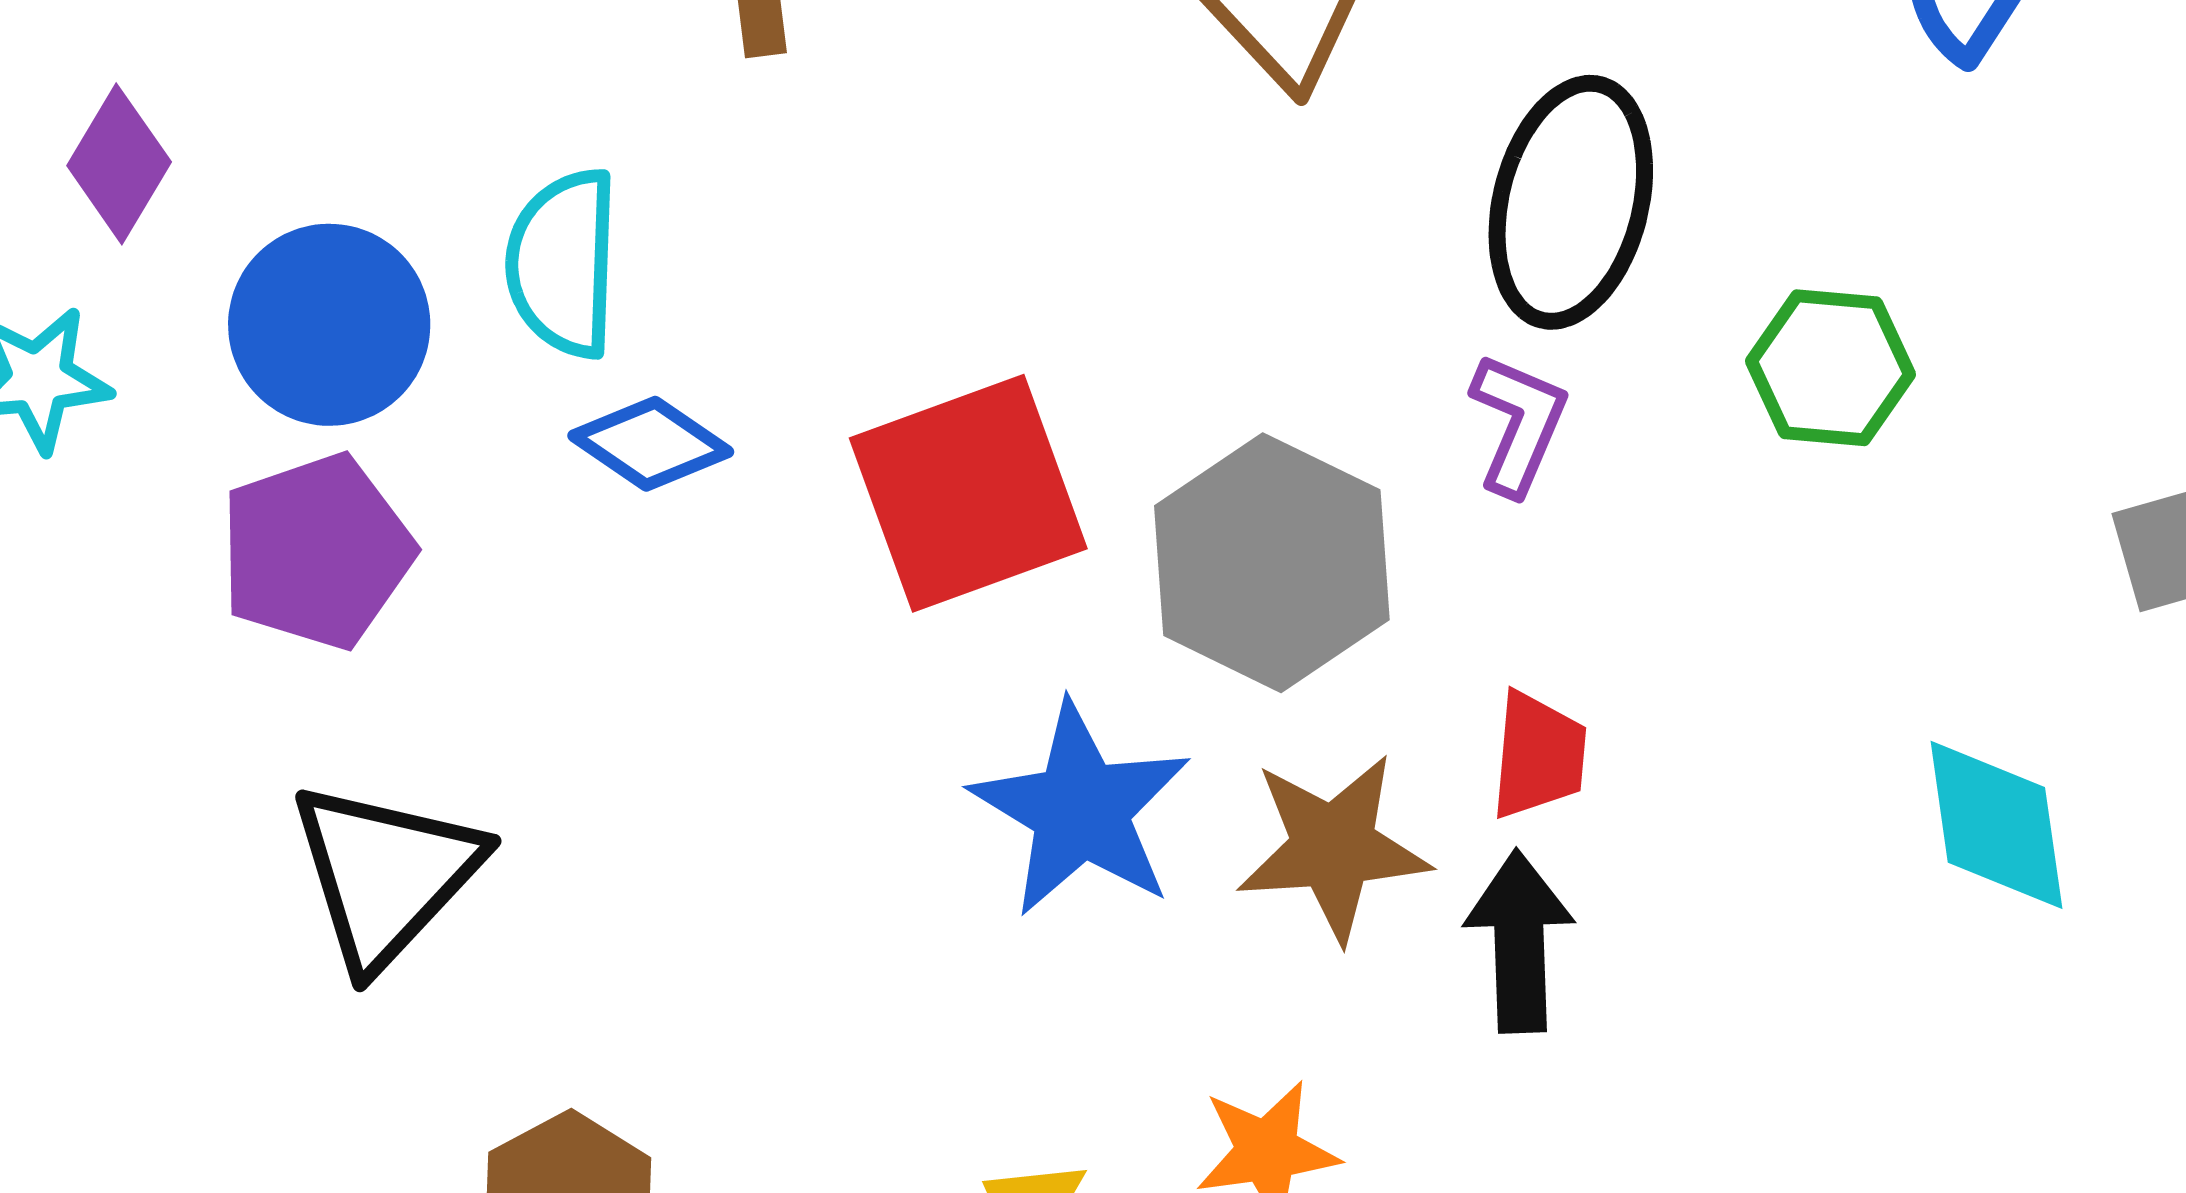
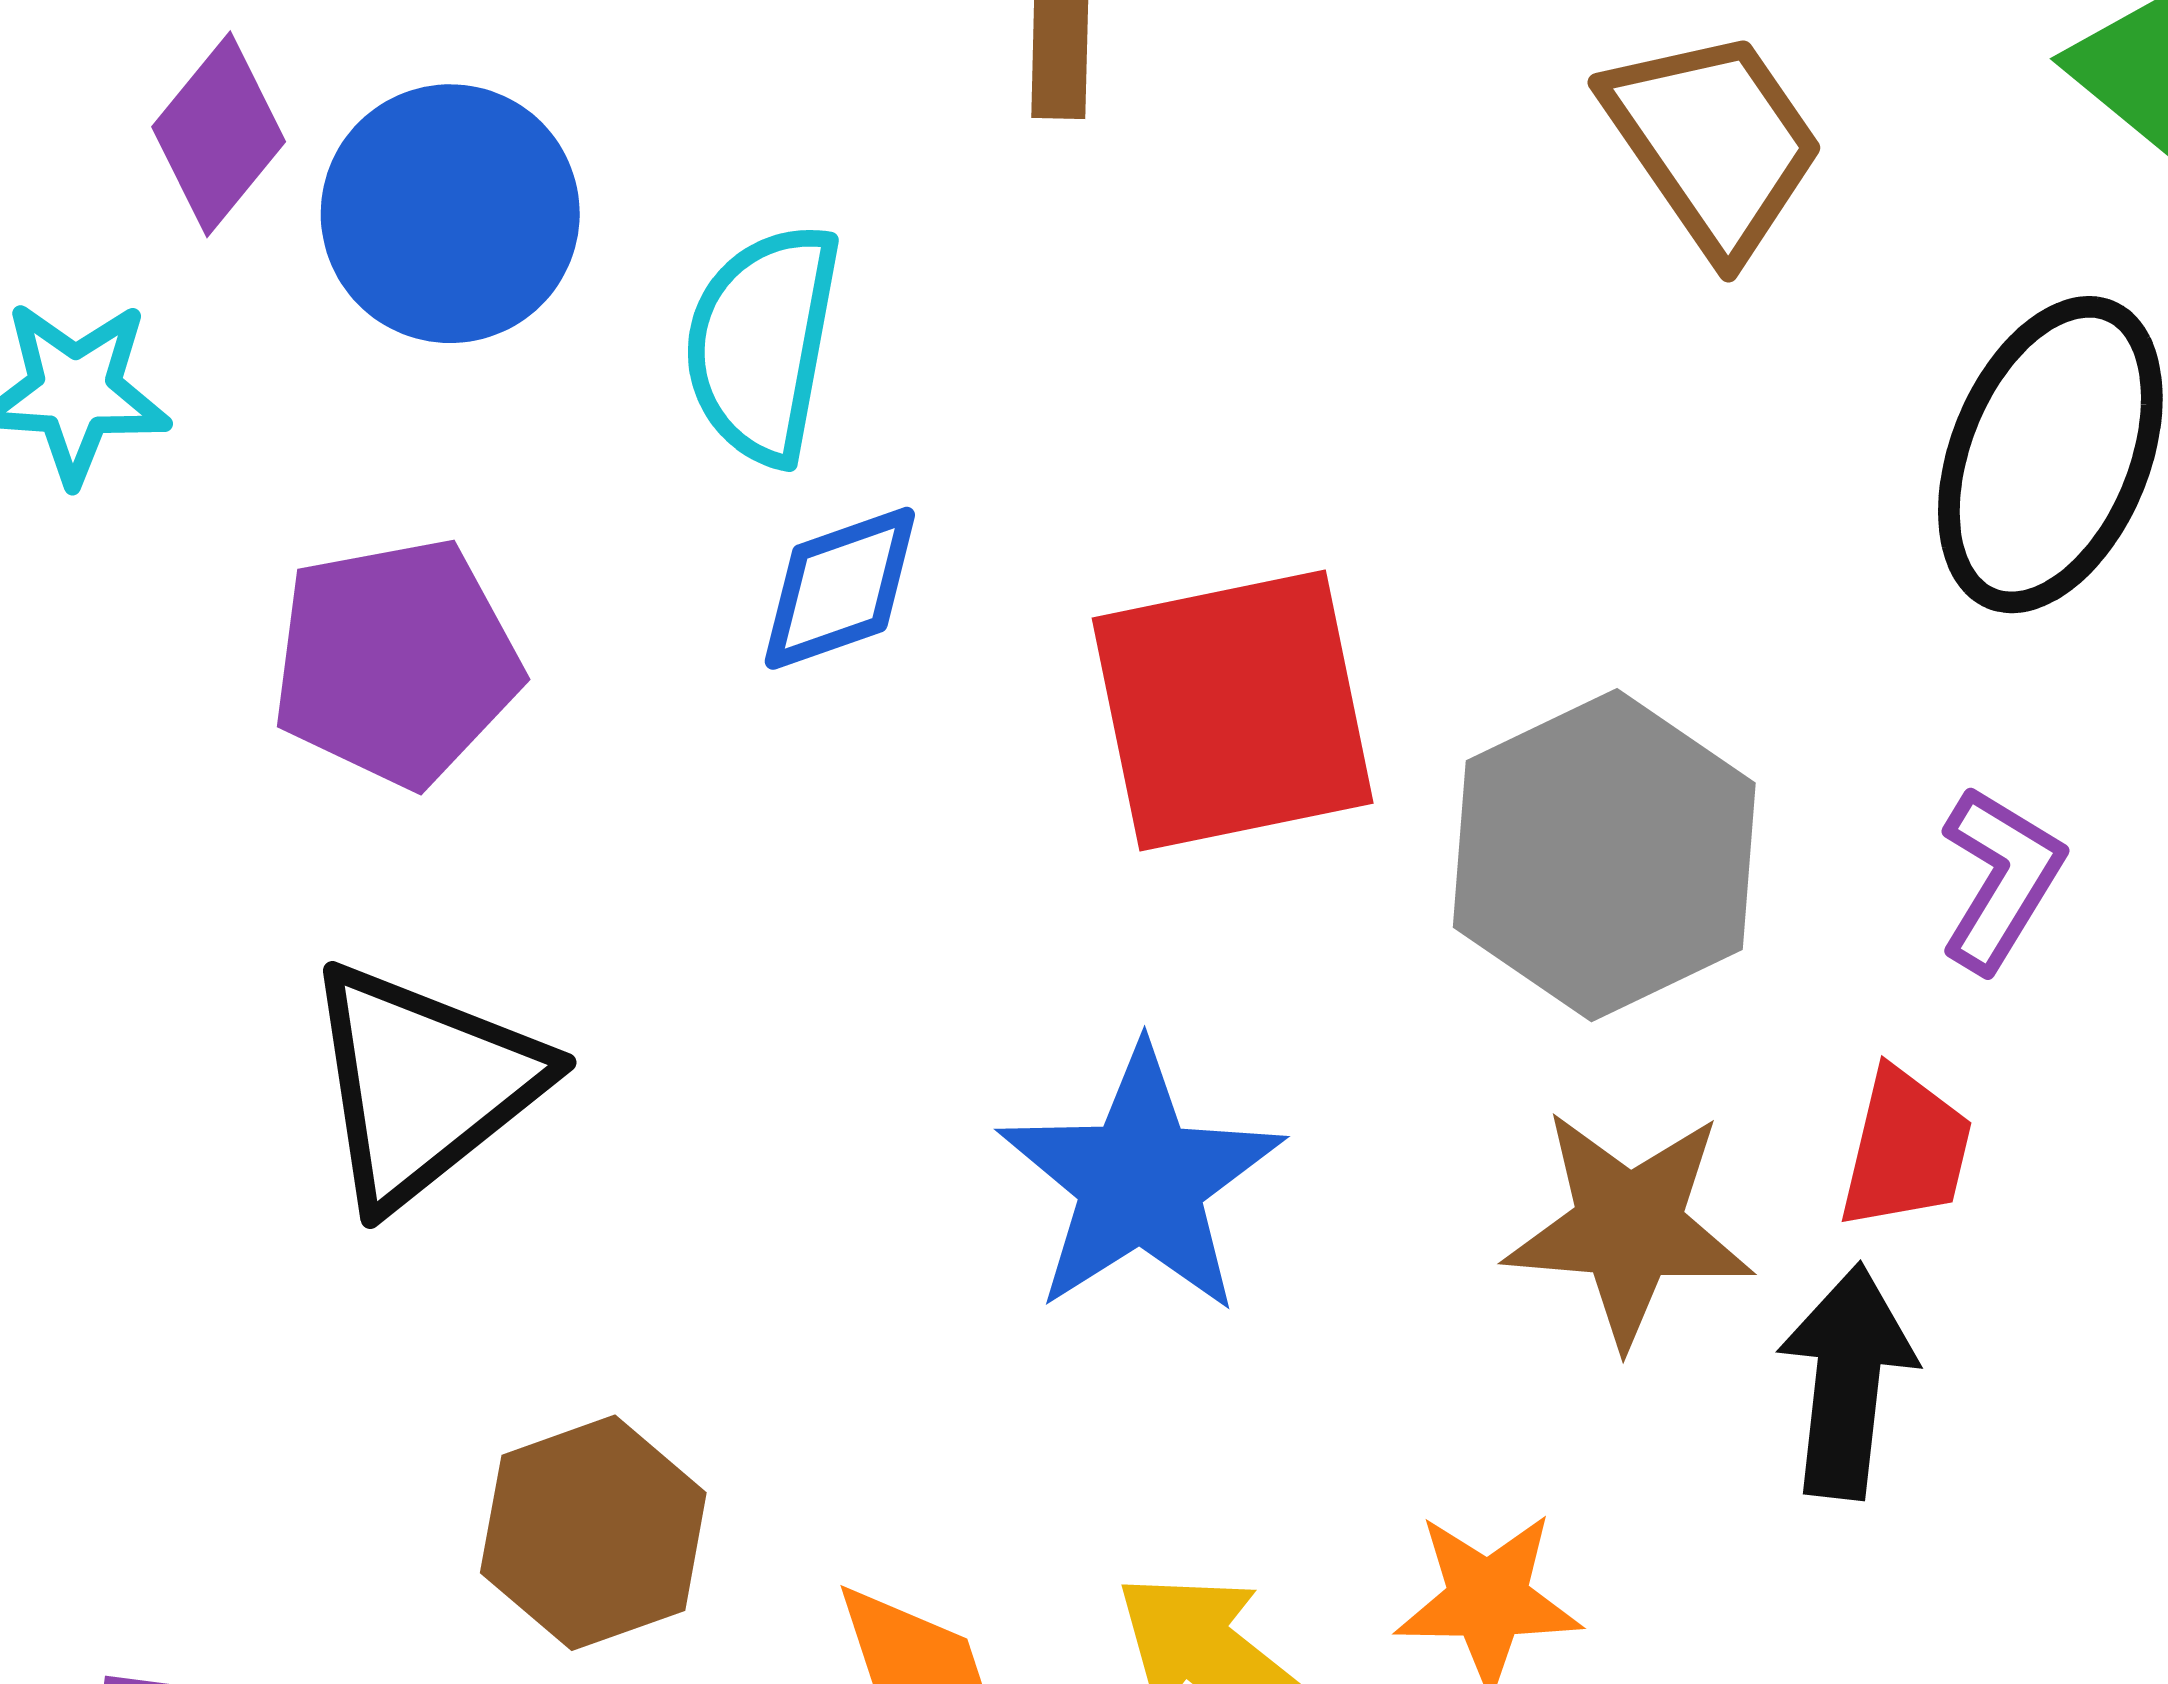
blue circle: (329, 325) -> (450, 214), moved
purple L-shape: (1518, 424) -> (2001, 879), moved
blue diamond: (651, 444) -> (840, 588), turned -62
blue star: (1081, 810) -> (1141, 1181), moved

